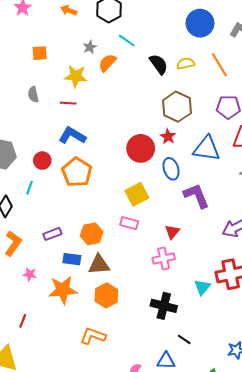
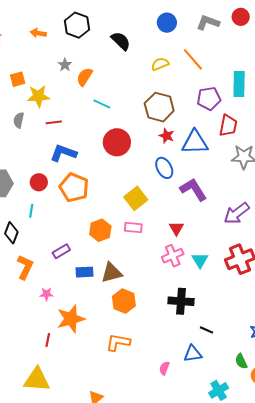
blue circle: (200, 23) -> (167, 23), size x0.7
cyan line: (127, 41) -> (102, 104), moved
black semicircle: (159, 64) -> (121, 41), moved
yellow star: (76, 76) -> (38, 96), moved
gray semicircle: (33, 94) -> (19, 120), turned 35
red star: (168, 136) -> (167, 136), moved
red circle: (141, 148) -> (117, 142), moved
orange hexagon: (92, 234) -> (100, 230), moved
cyan triangle: (202, 287) -> (200, 260), moved
orange star: (63, 290) -> (71, 319), moved

